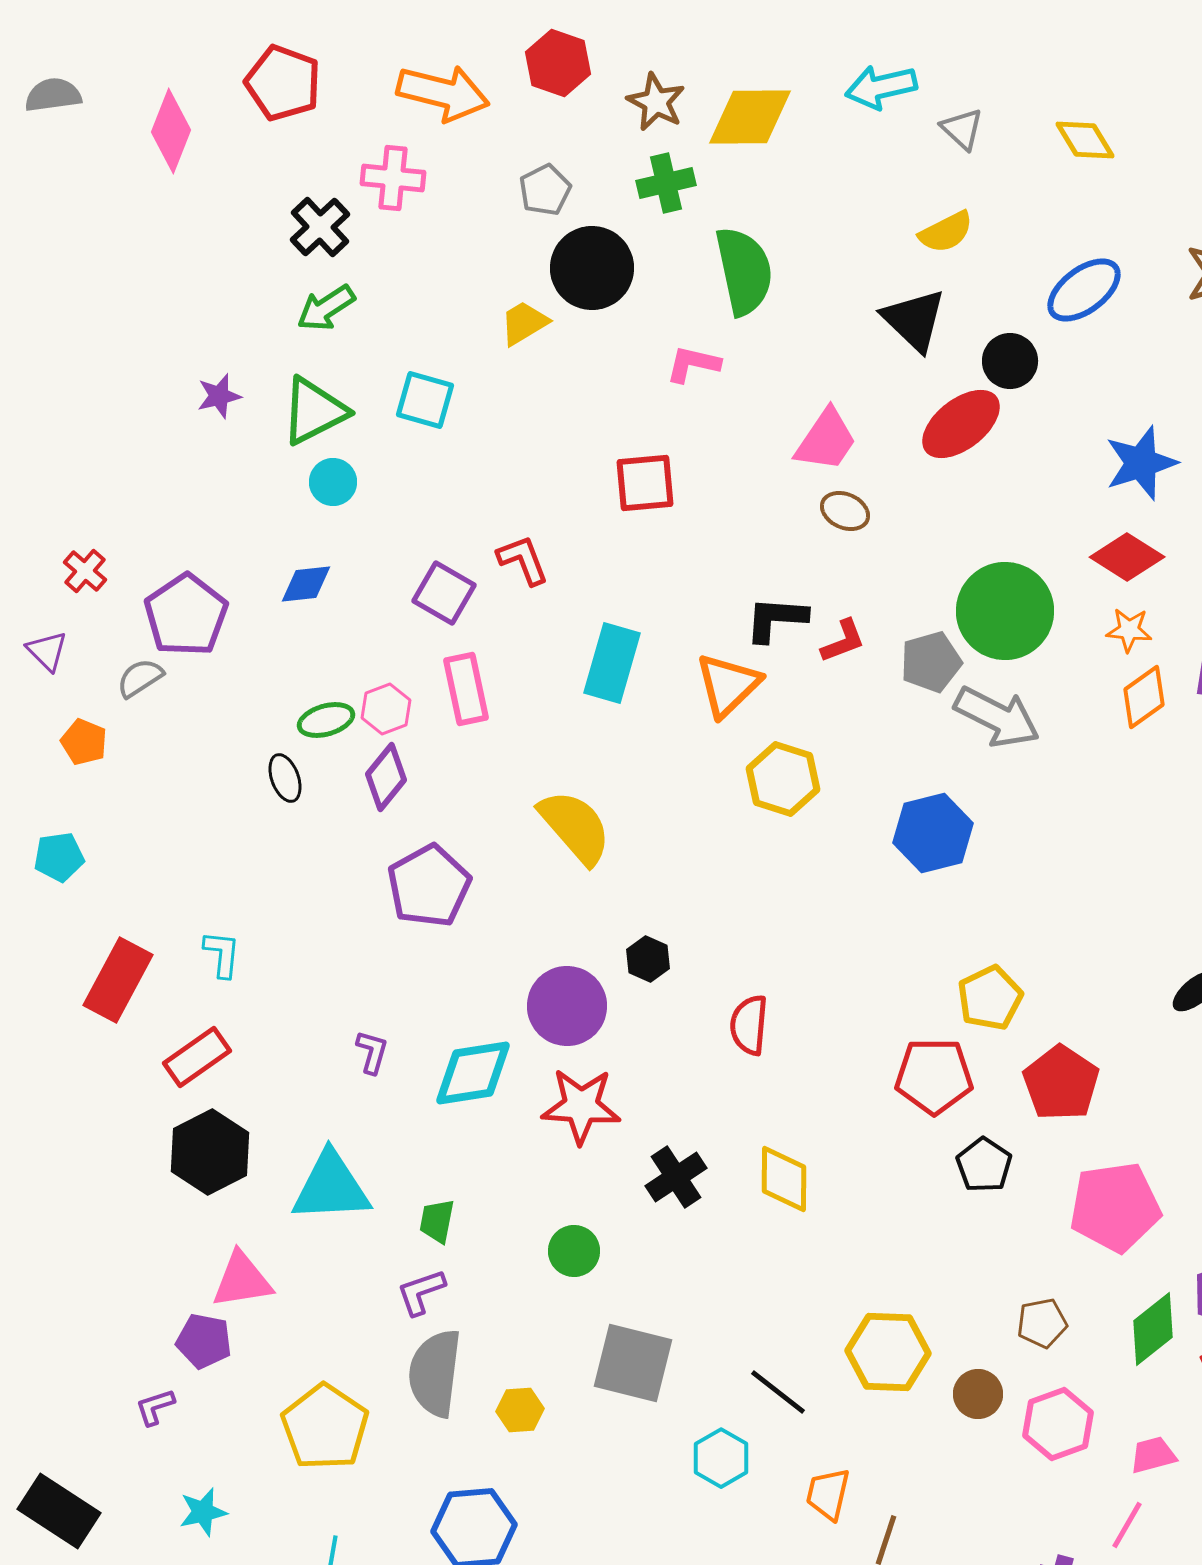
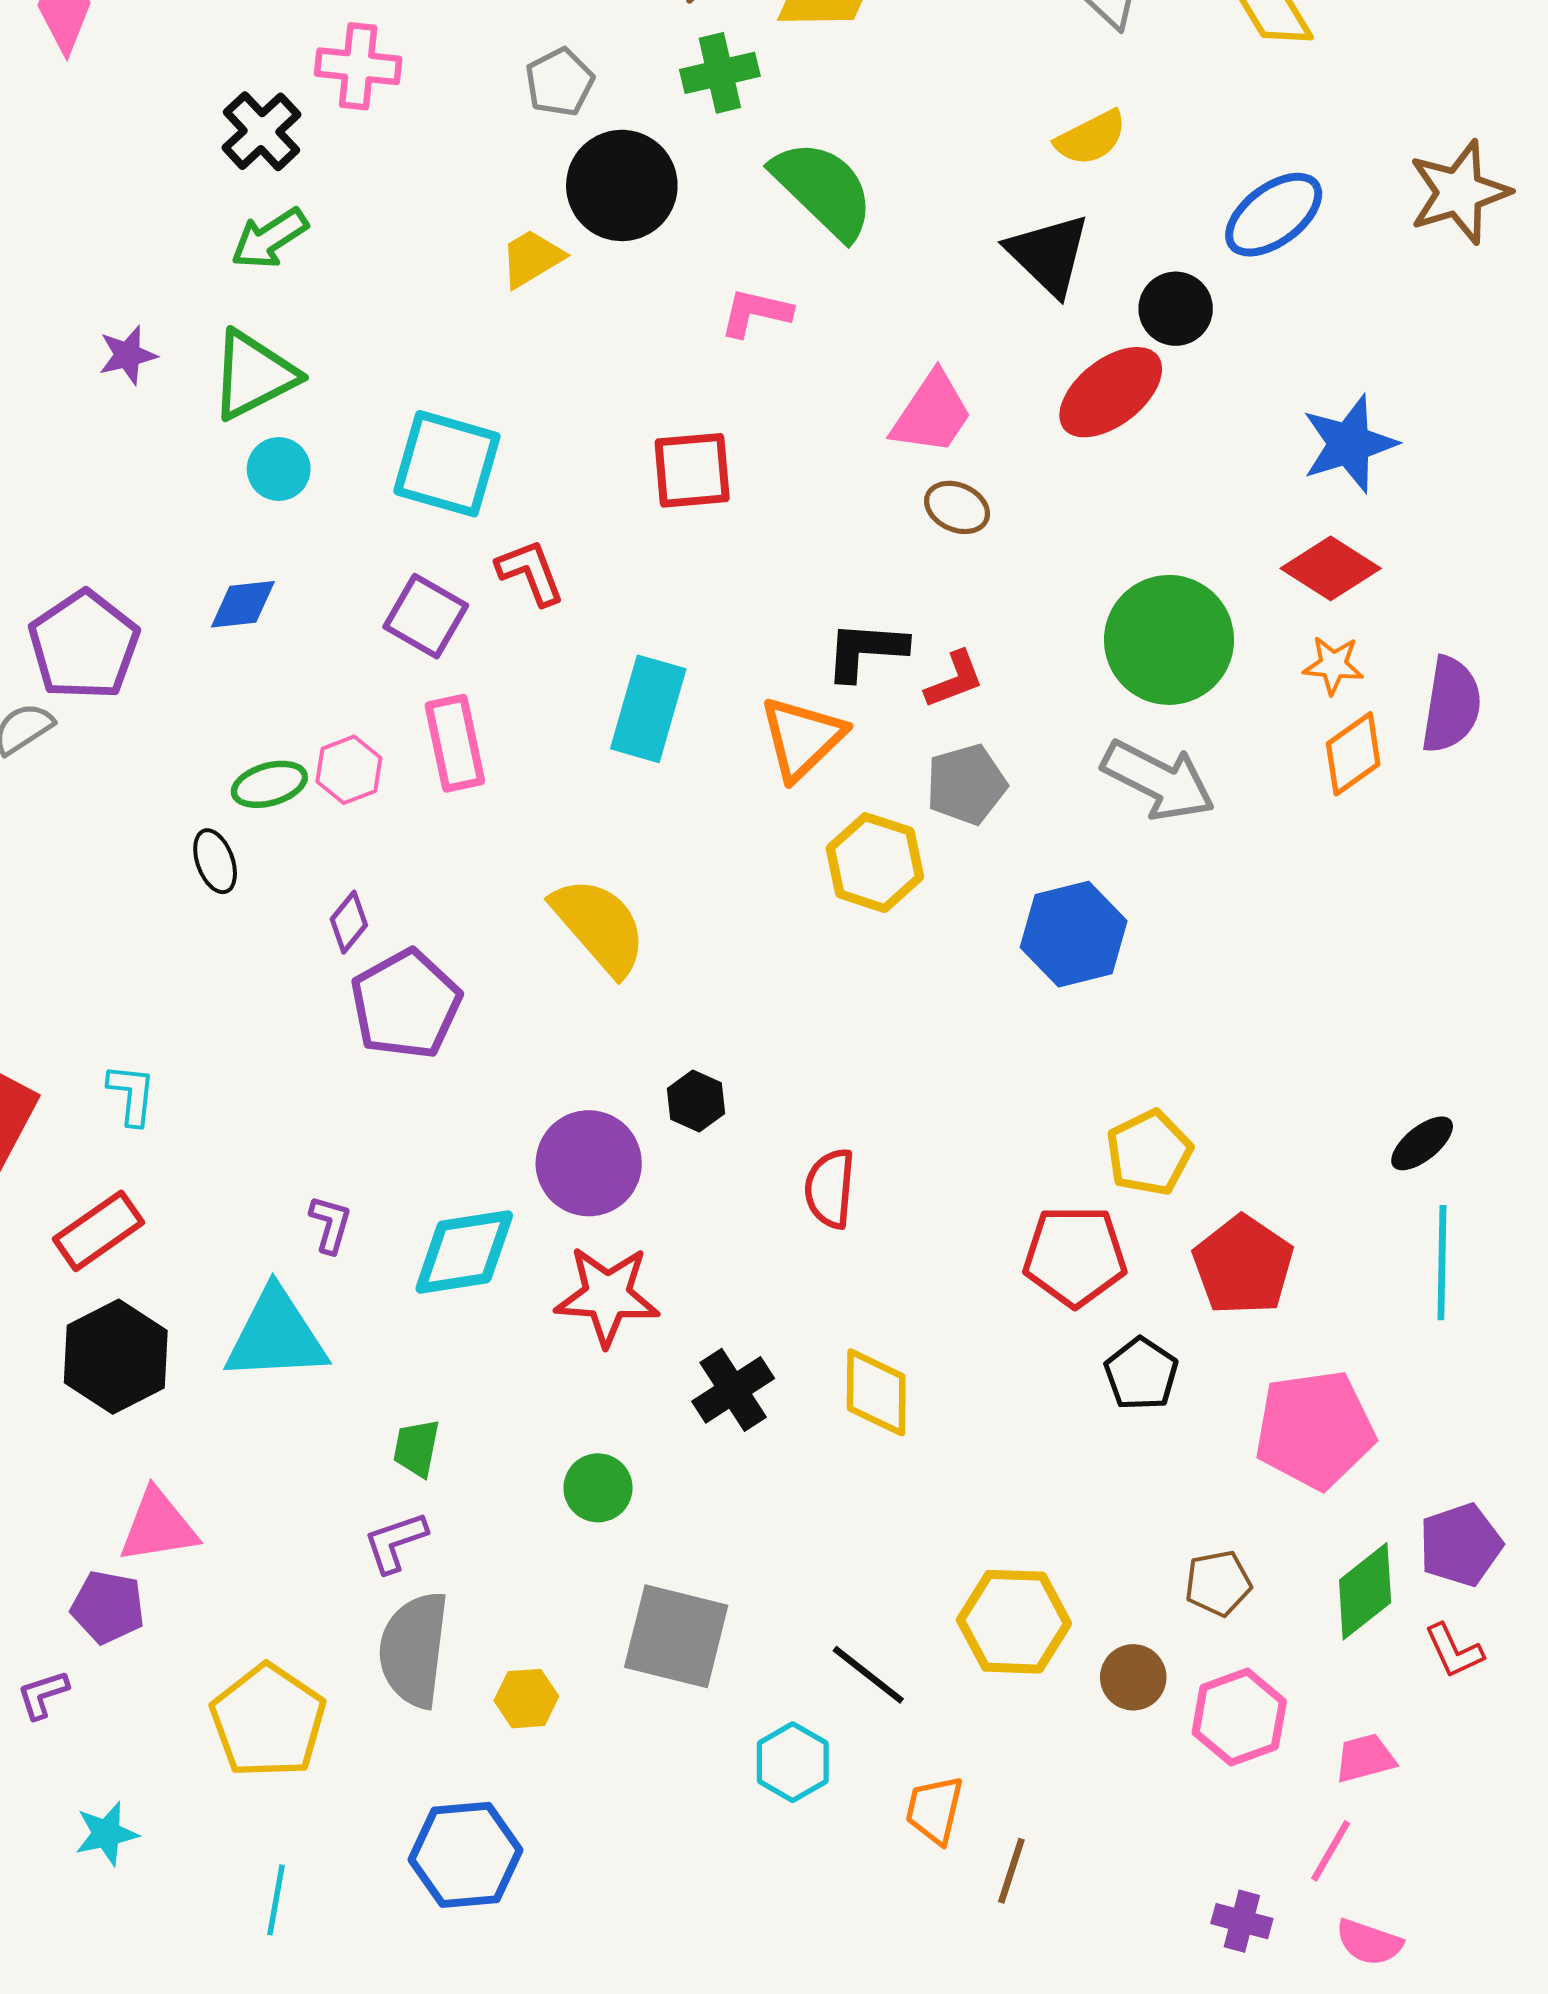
green semicircle: (744, 271) -> (823, 189), turned -34
cyan square: (425, 400) -> (447, 464), moved, size x1.4
gray pentagon: (931, 662) -> (966, 784), moved
purple diamond: (386, 777) -> (349, 922), moved, size x0.7
cyan triangle: (331, 1187) -> (276, 1335), moved

